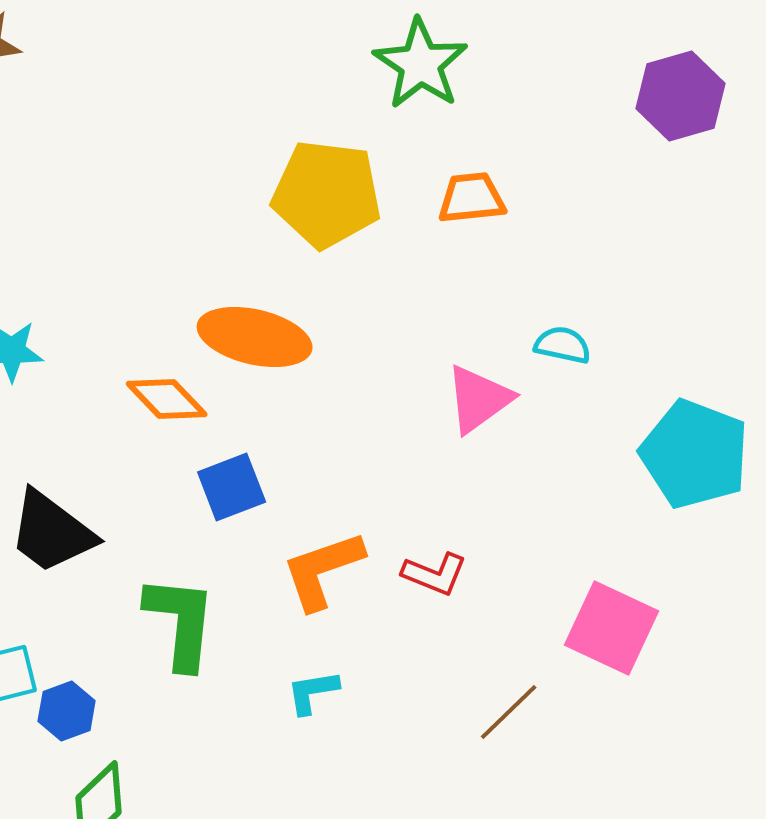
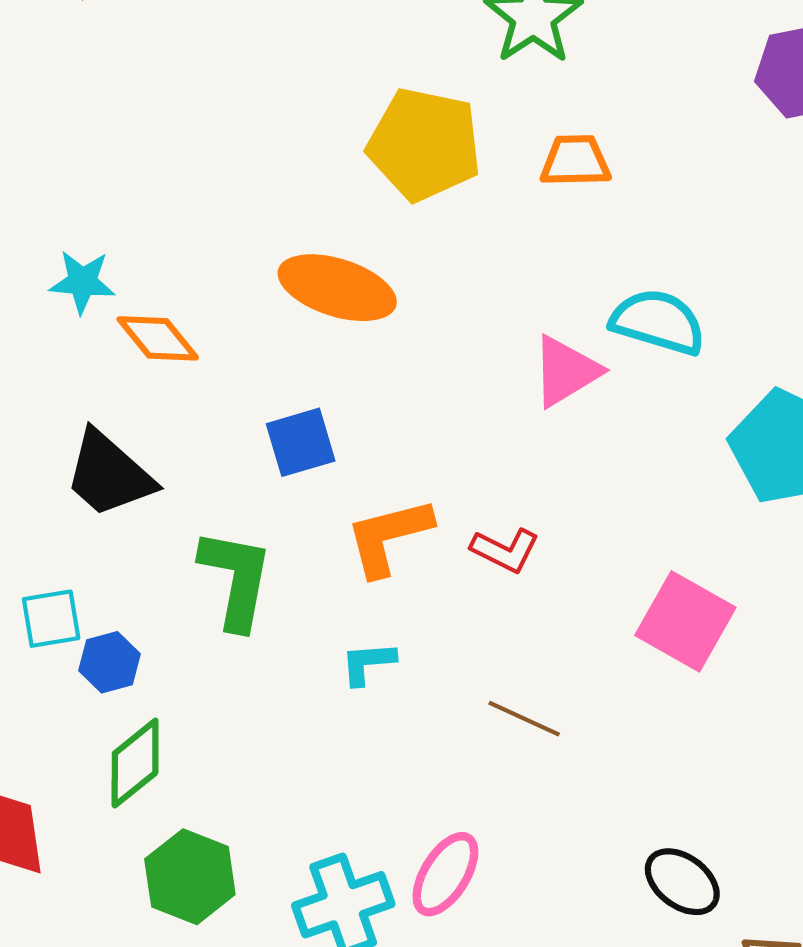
cyan semicircle: (563, 345) -> (658, 322), size x1.6
orange diamond: (167, 399) -> (158, 338), moved
brown line: (509, 712) -> (524, 719), moved, turned 64

